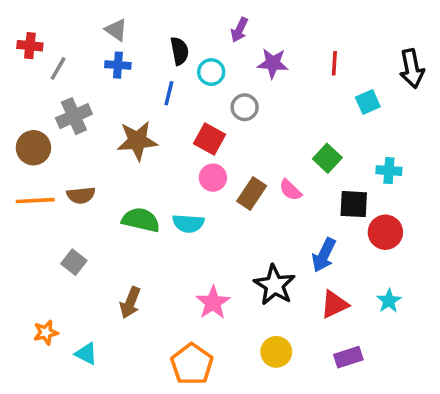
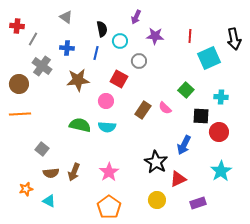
blue cross: (118, 65) -> (67, 48), moved
cyan square: (368, 102) -> (209, 58), size x1.6
gray cross: (74, 116) -> (42, 66), turned -30
pink circle: (213, 178) -> (106, 101), moved
brown semicircle: (81, 195) -> (51, 173), moved
cyan star: (389, 301) -> (221, 171), size x1.5
pink star: (213, 303) -> (109, 172), moved
red triangle: (334, 304) -> (178, 179), moved

